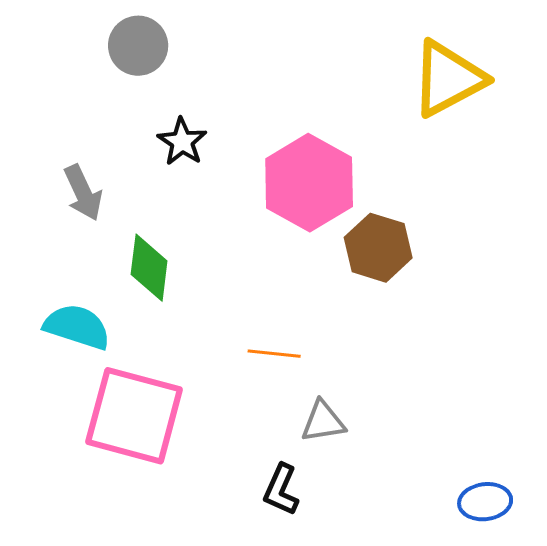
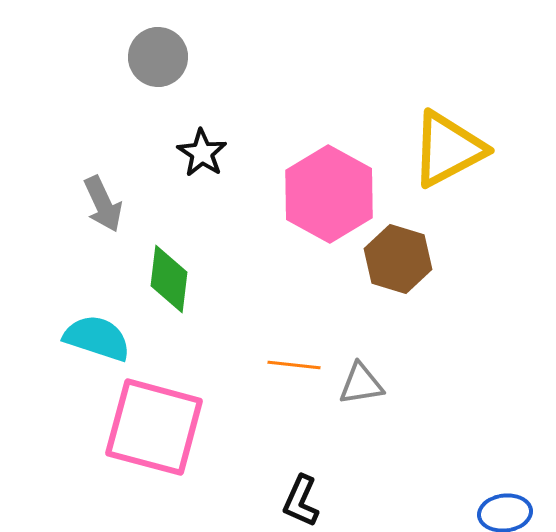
yellow triangle: (448, 79) -> (448, 149), moved
gray triangle: (323, 422) -> (361, 384), moved

